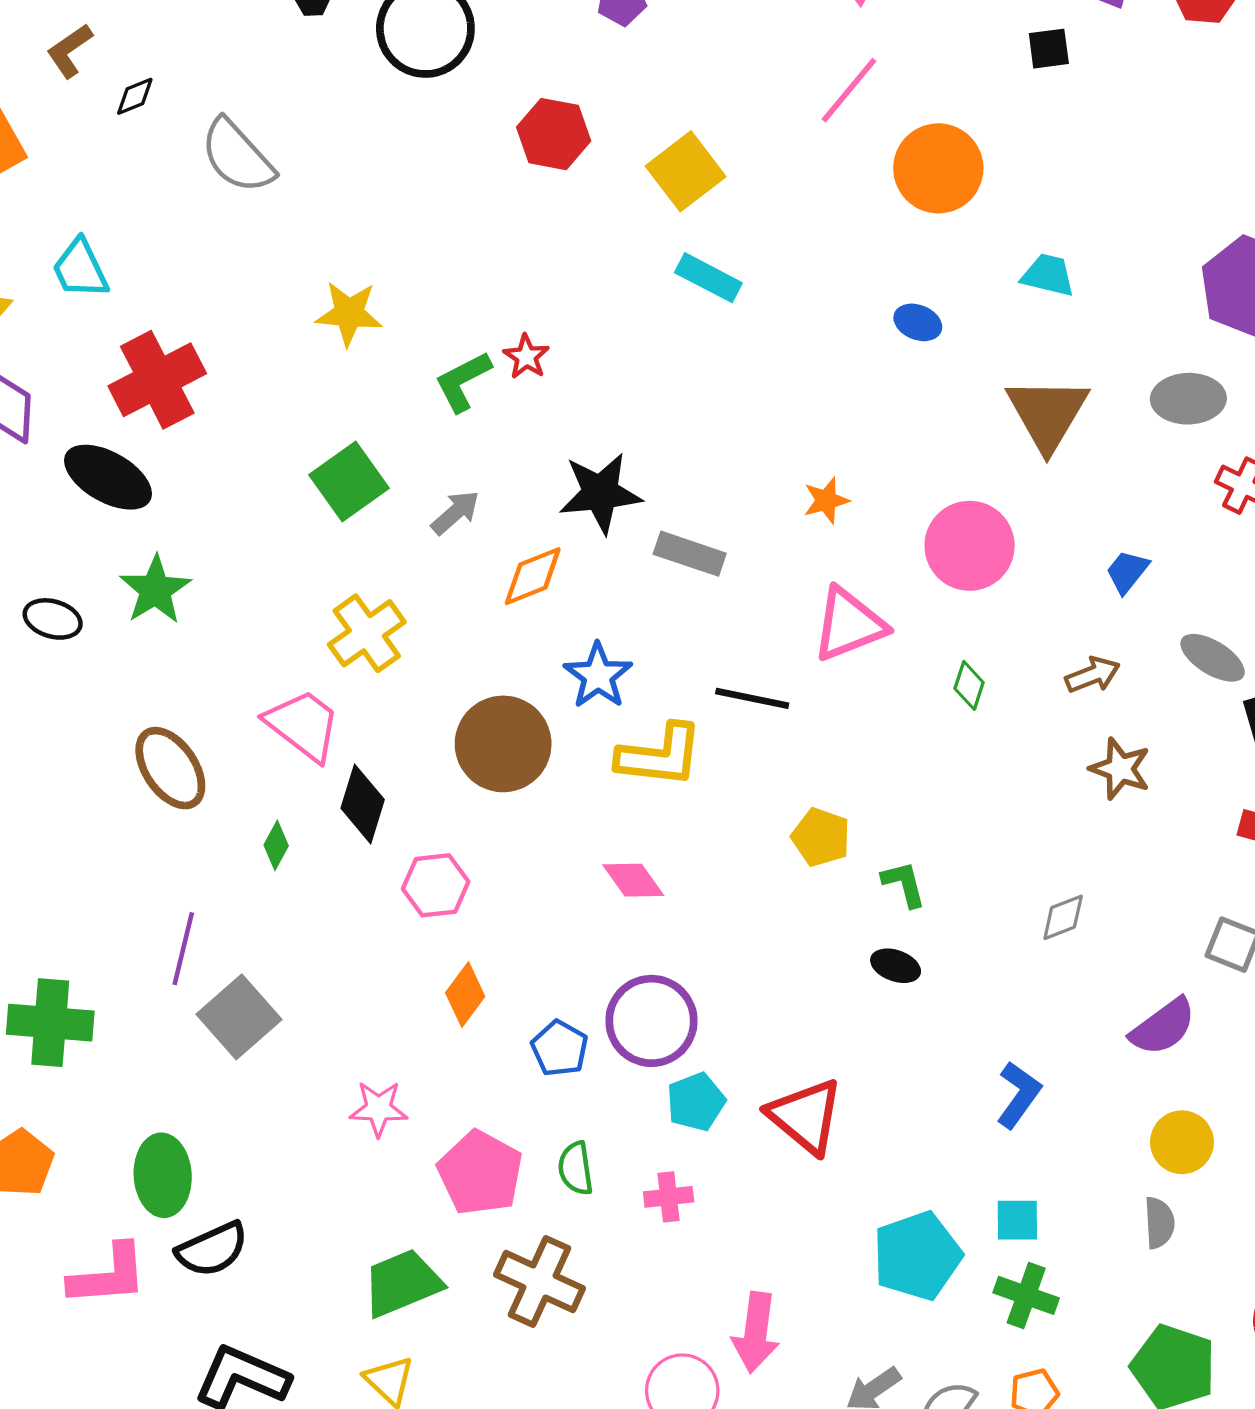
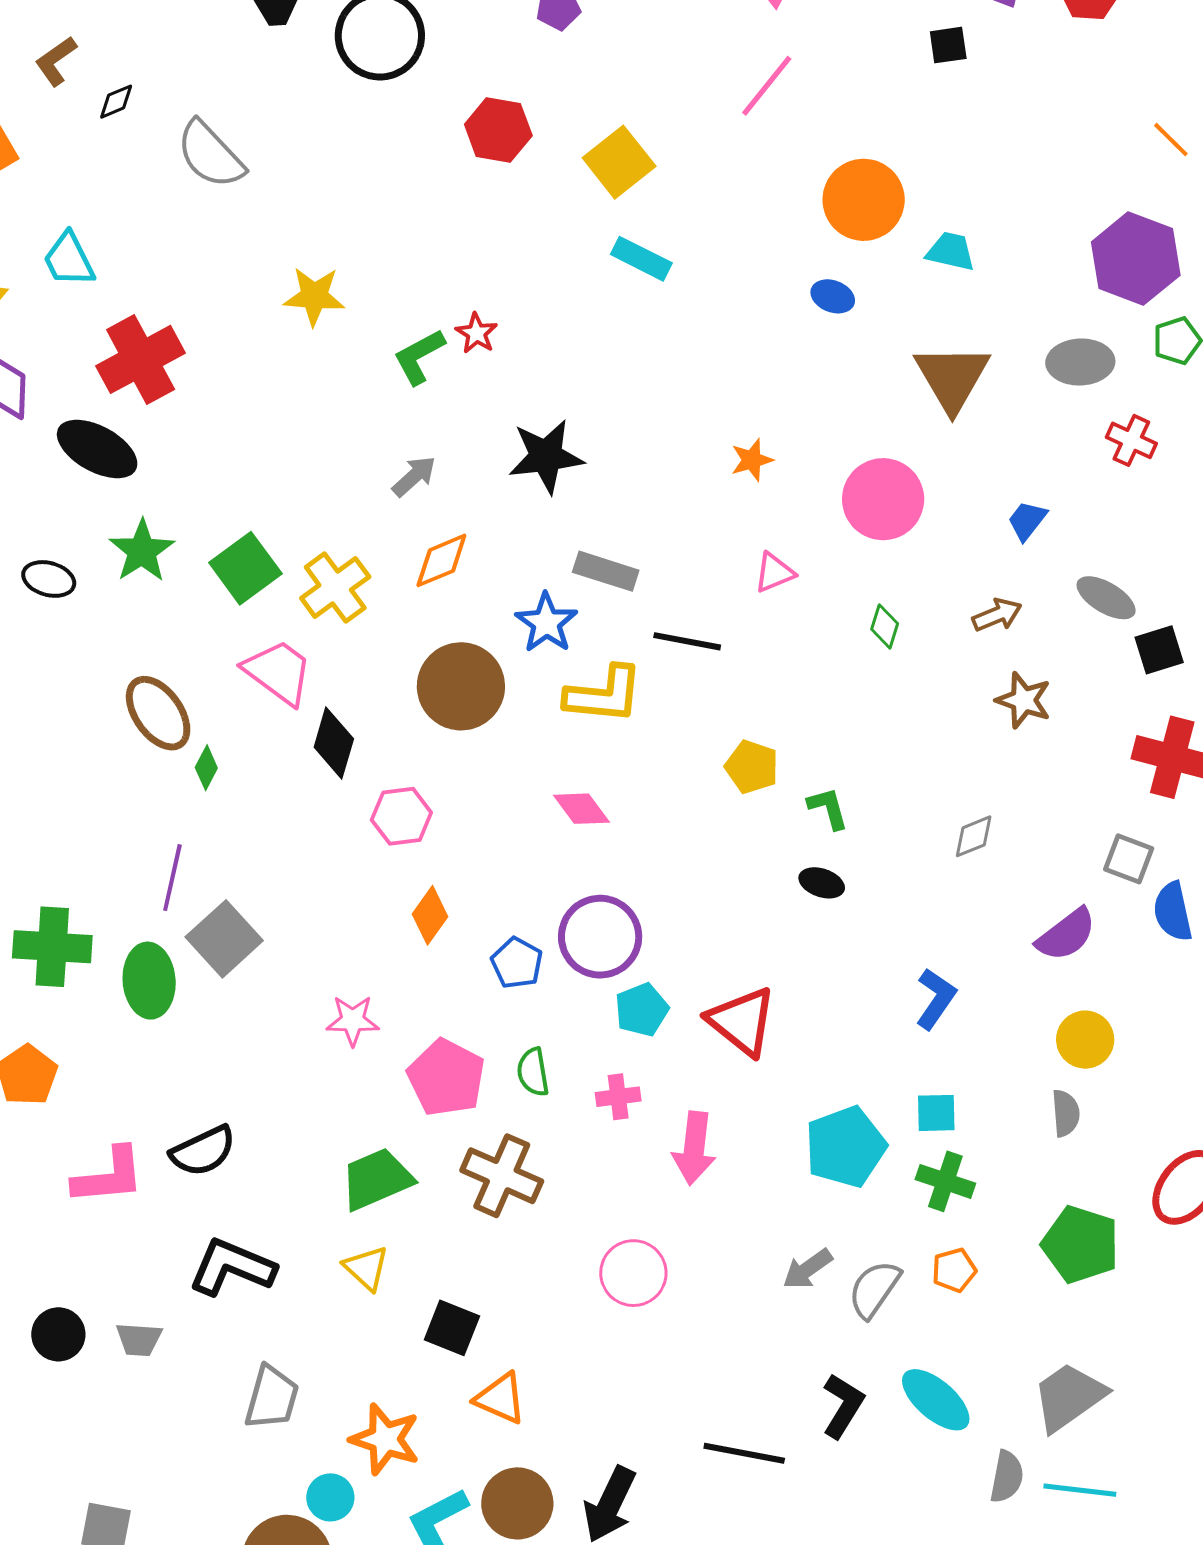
orange circle: (938, 168) -> (864, 200), moved
green square: (349, 482) -> (245, 568), moved
gray rectangle: (690, 554) -> (606, 571), moved
orange diamond: (533, 576) -> (441, 560), moved
pink triangle: (849, 624) -> (774, 573), size x0.6
green diamond: (276, 845) -> (206, 768), moved
green ellipse: (163, 1175) -> (149, 981), moved
pink arrow: (756, 1332) -> (694, 1148), moved

